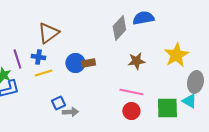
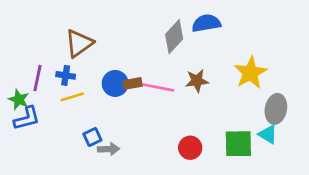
purple line: (17, 59) -> (37, 78), turned 30
pink line: (131, 92) -> (158, 87), moved

